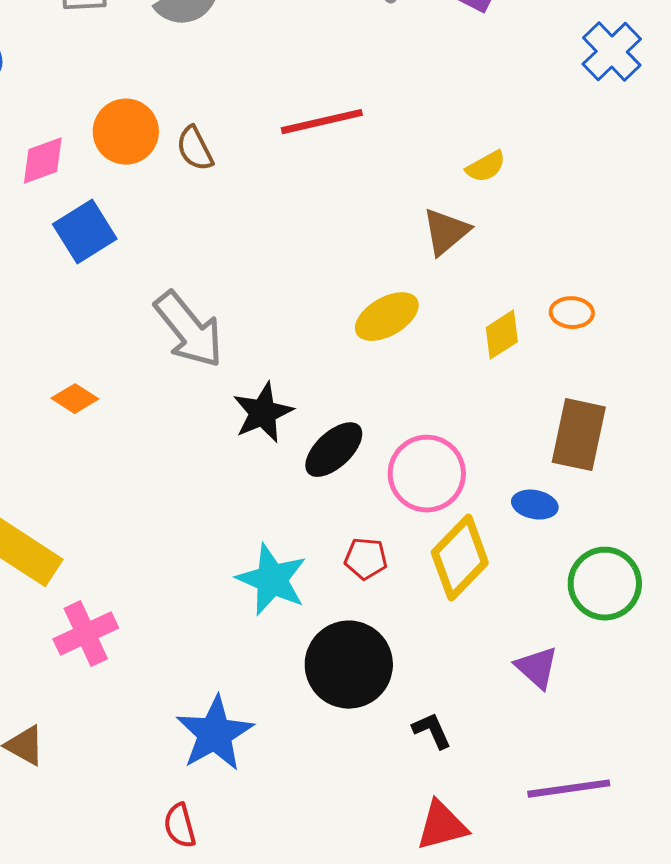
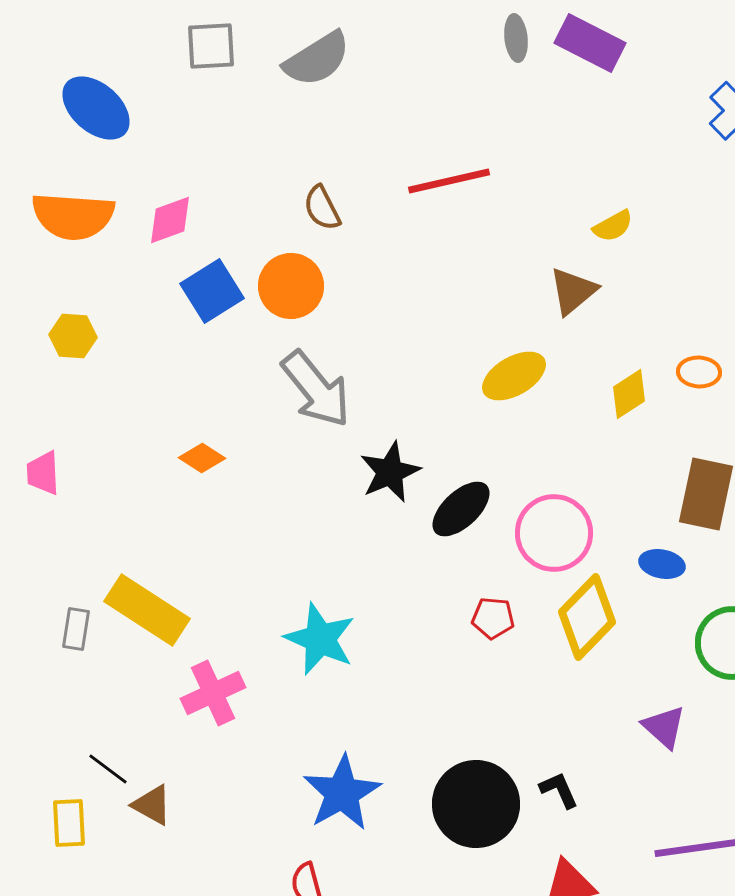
orange circle: (126, 132) -> (291, 286), moved
cyan star: (272, 580) -> (320, 639), moved
black circle: (349, 665) -> (476, 804), moved

